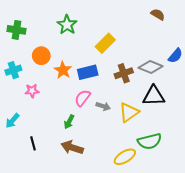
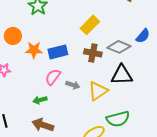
yellow rectangle: (105, 43) -> (90, 25), moved
orange star: (63, 70) -> (34, 50), turned -30
brown cross: (124, 73) -> (93, 53), turned 30
green arrow: (69, 122) -> (40, 100), turned 48

